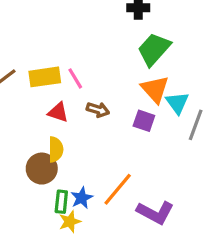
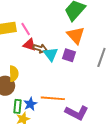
cyan triangle: (177, 103) -> (51, 54), moved
red triangle: (58, 112) -> (30, 45), moved
orange line: (118, 189) -> (53, 98), turned 55

